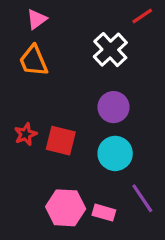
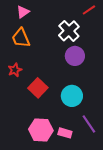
purple circle: (113, 107) -> (75, 56), moved
red star: (26, 134) -> (15, 70), moved
red square: (61, 141) -> (38, 88), turned 30

